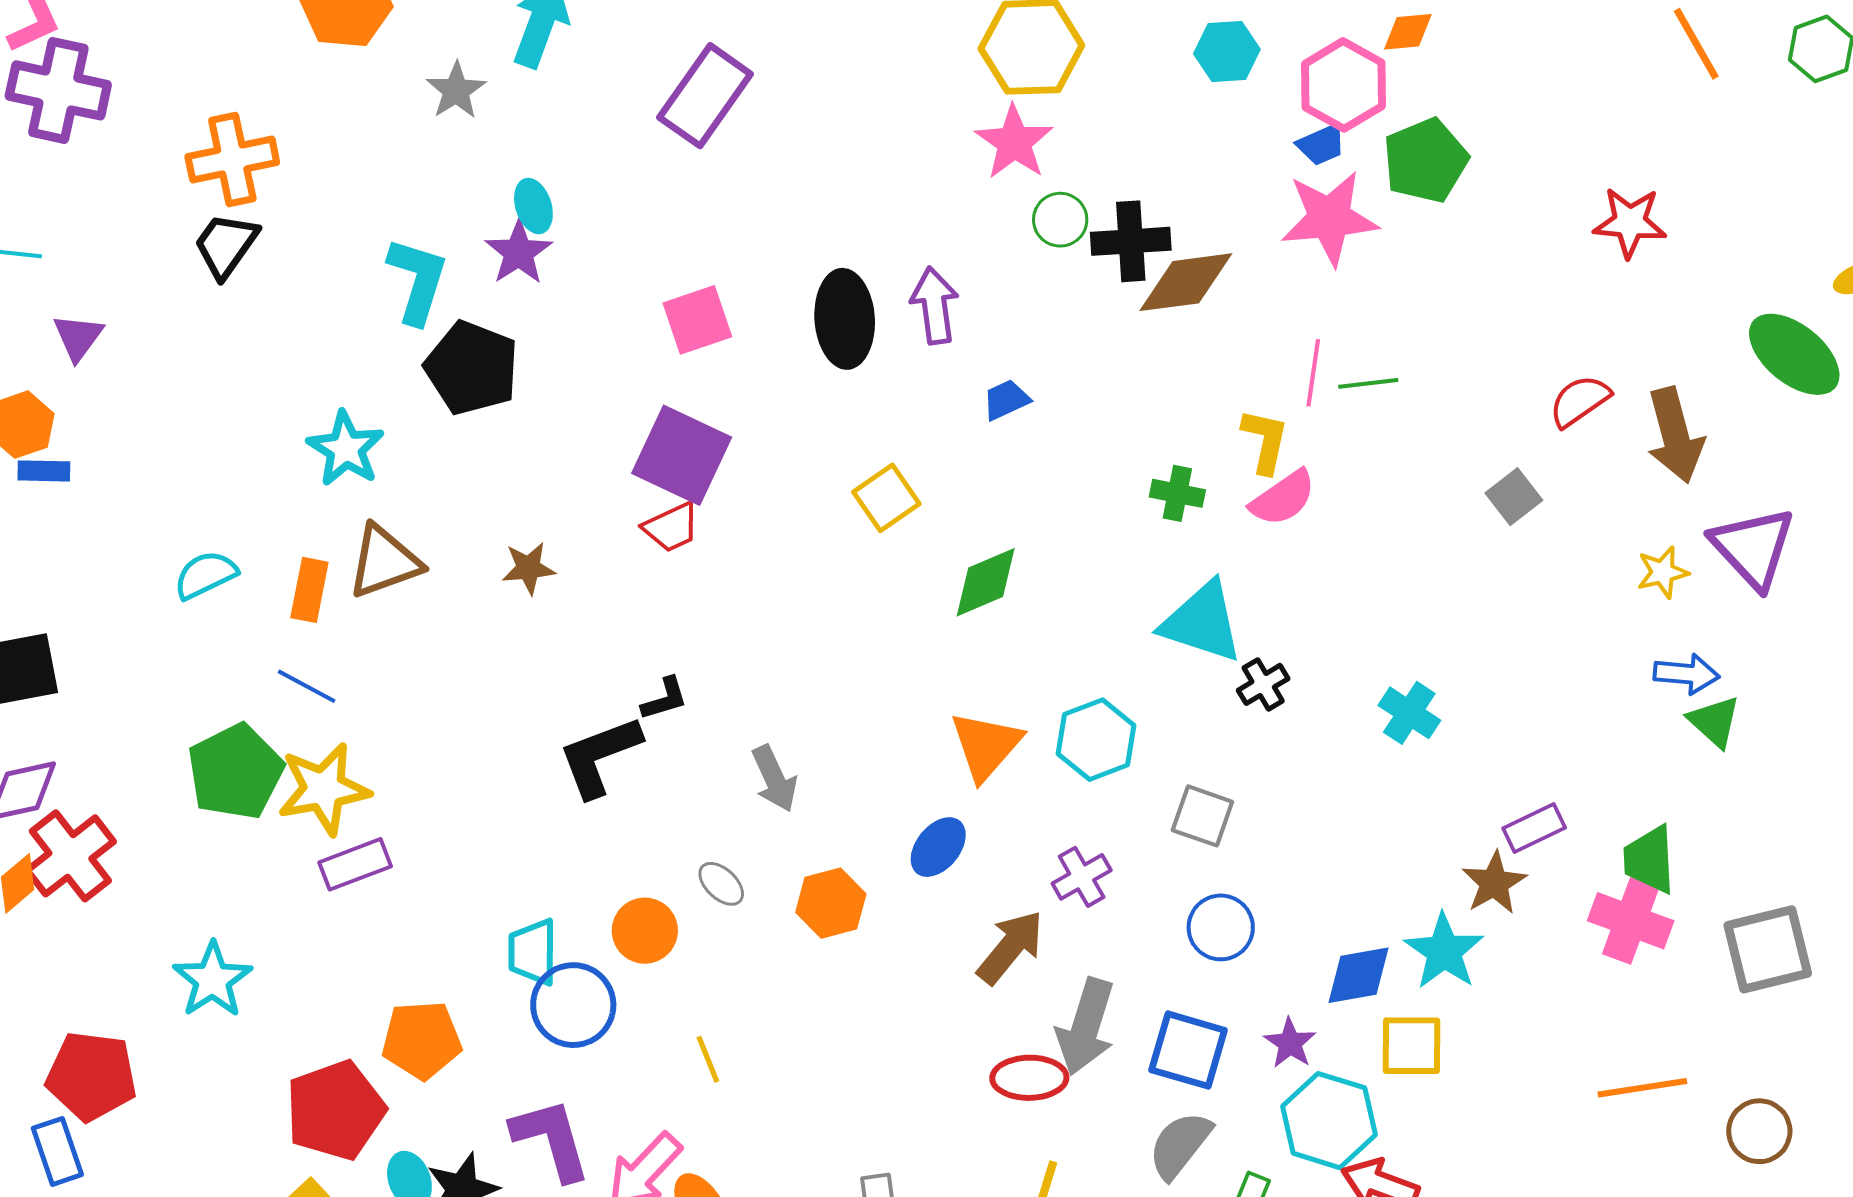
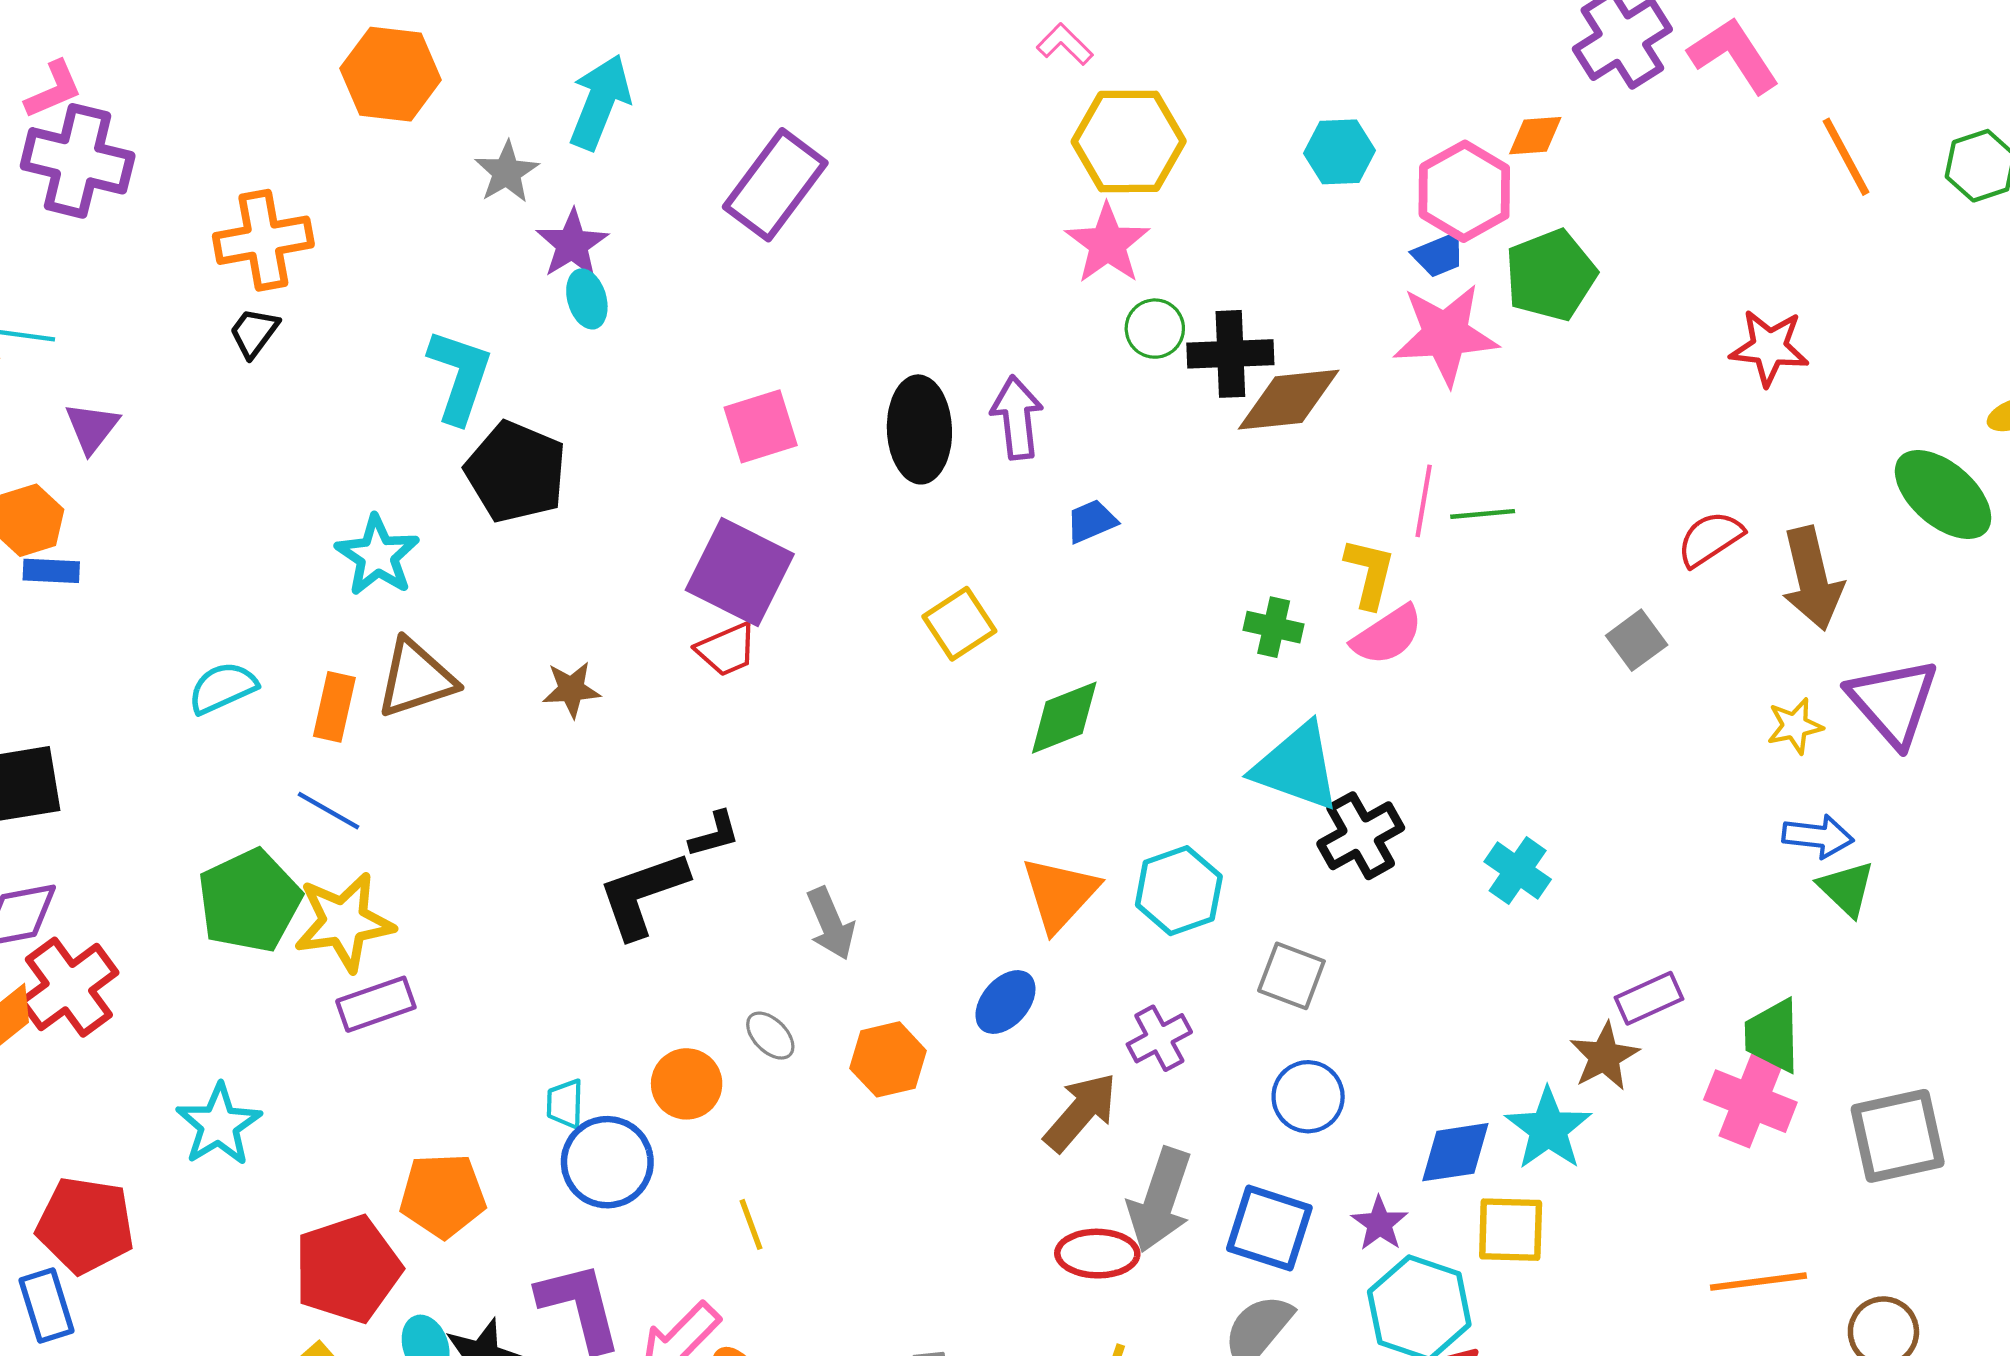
black trapezoid: (226, 245) -> (254, 332), size x0.7
purple star: (519, 252) -> (572, 244), moved
black cross: (1263, 684) -> (1361, 836), size x1.5
cyan trapezoid: (533, 952) -> (565, 1104), size x0.7

